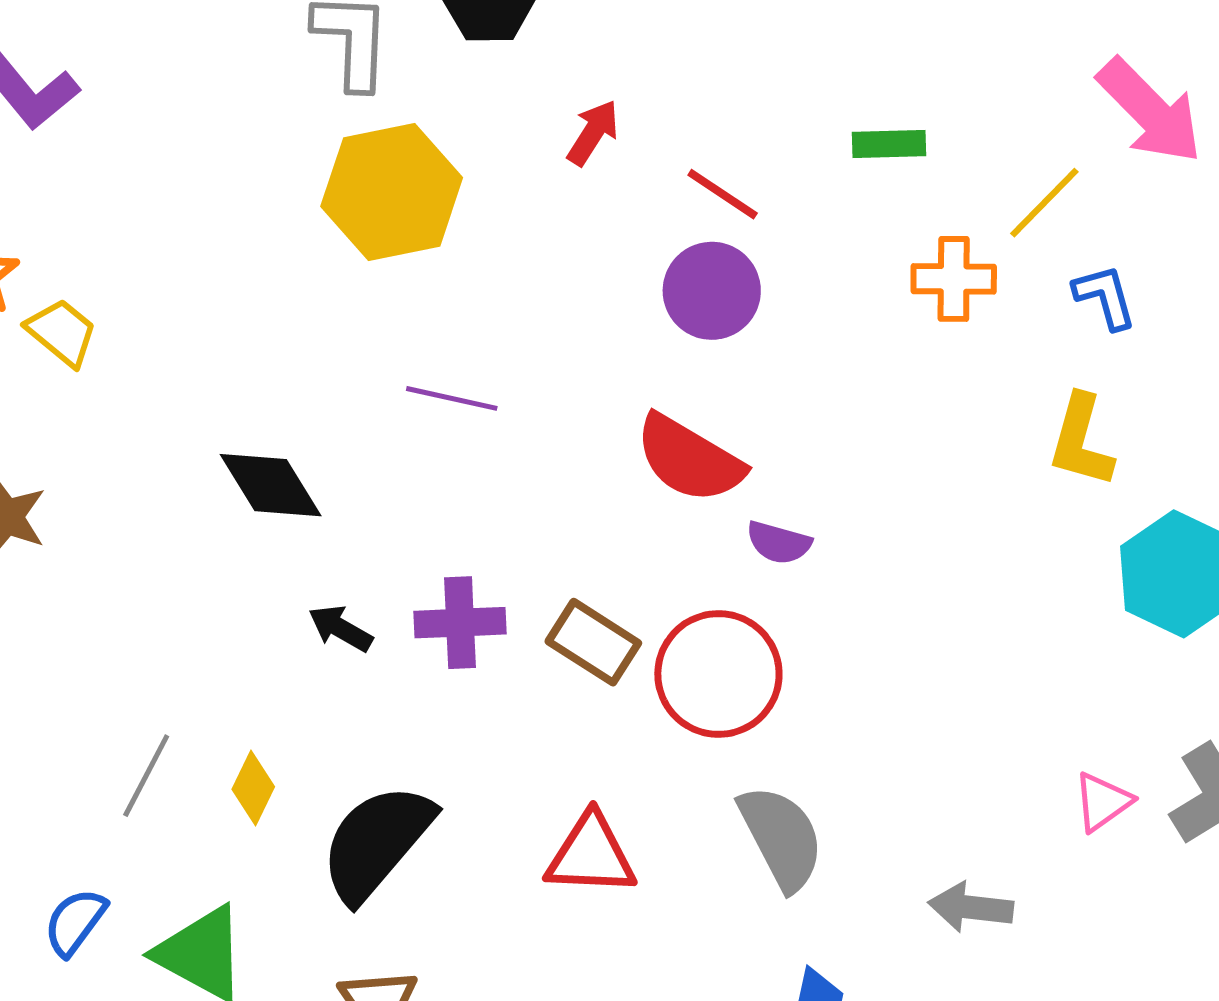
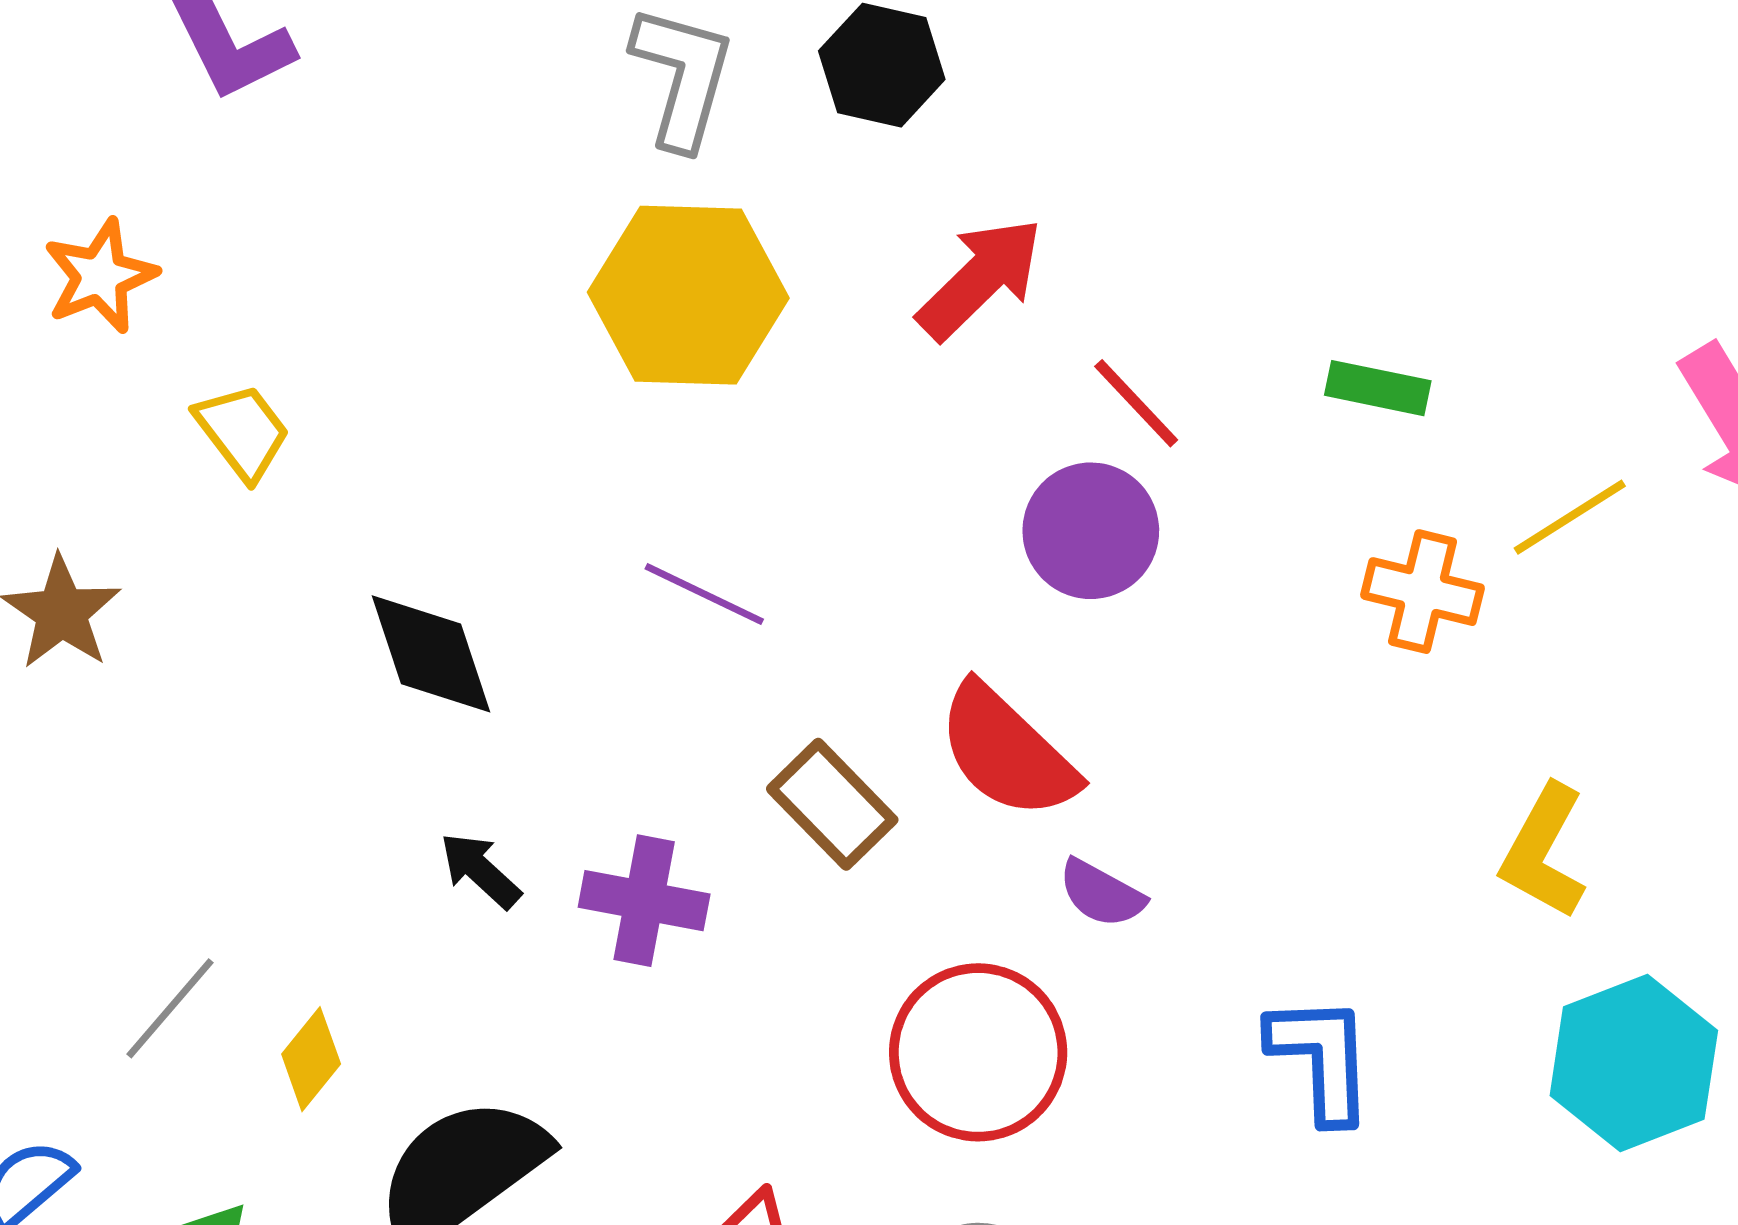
red arrow: (593, 133) -> (980, 279), size x1.5
blue L-shape: (1105, 297) -> (1321, 1058), moved, size x1.4
yellow trapezoid: (62, 332) -> (243, 432), moved
brown rectangle: (593, 642) -> (832, 804), moved

